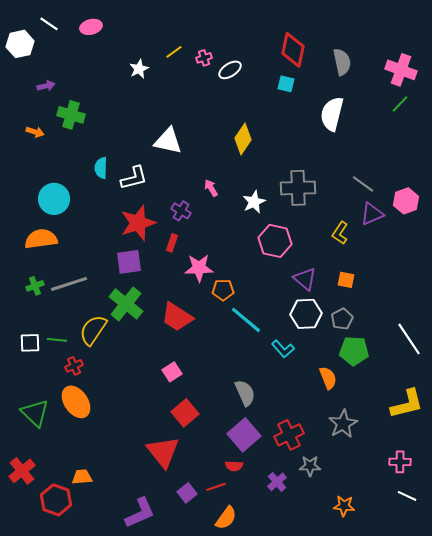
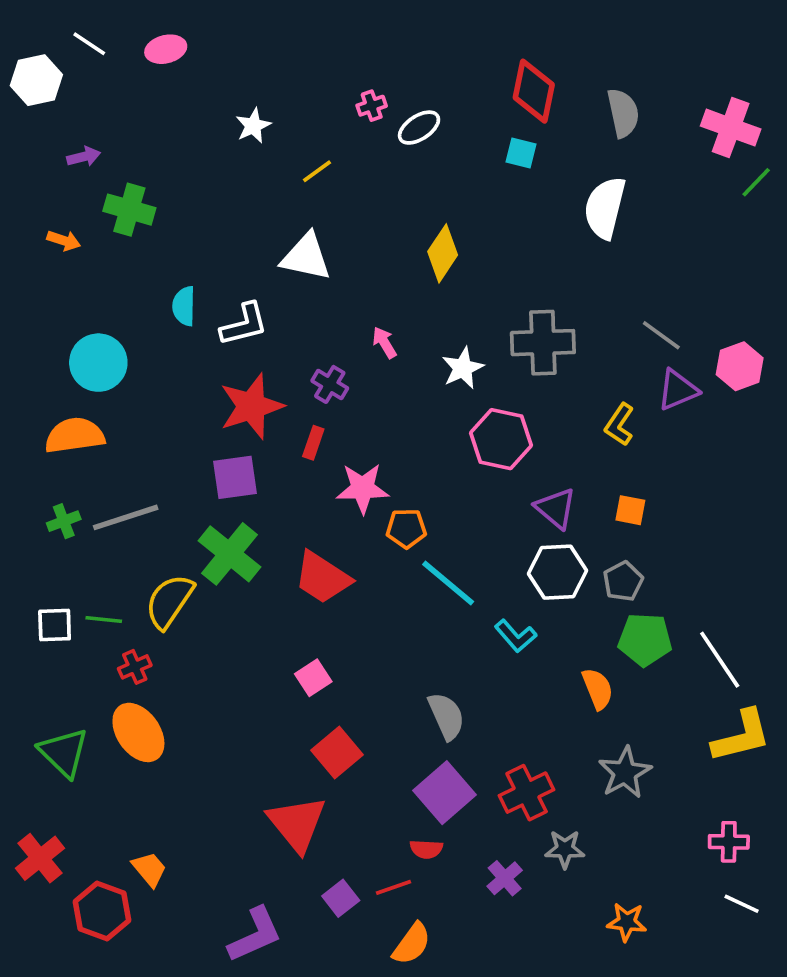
yellow line: (174, 52) -> (317, 171), moved
green line: (400, 104) -> (756, 182), moved
white line: (409, 339) -> (720, 660), moved
orange trapezoid: (82, 477) -> (149, 869), turned 55

